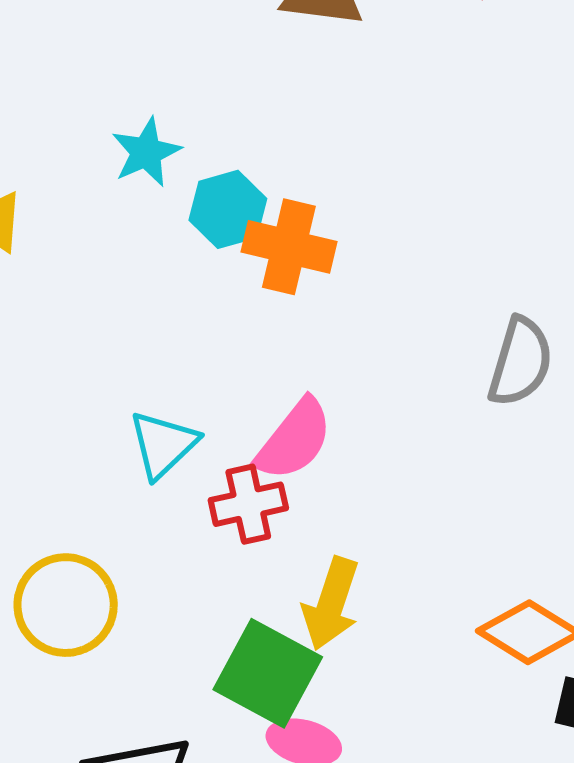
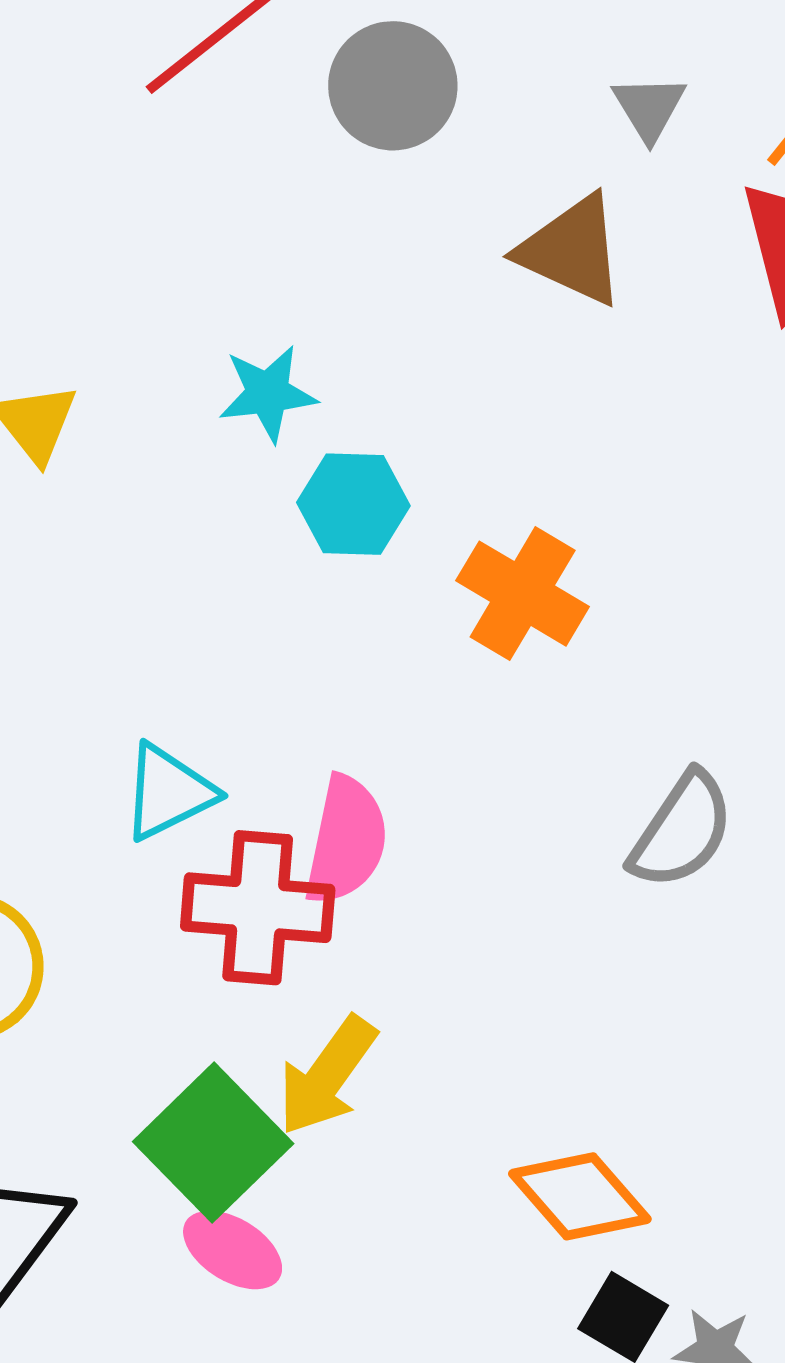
orange cross: (289, 247) -> (523, 594), moved
pink semicircle: (294, 440) -> (346, 840), turned -44
red cross: (248, 504) -> (258, 908), size x1.4

